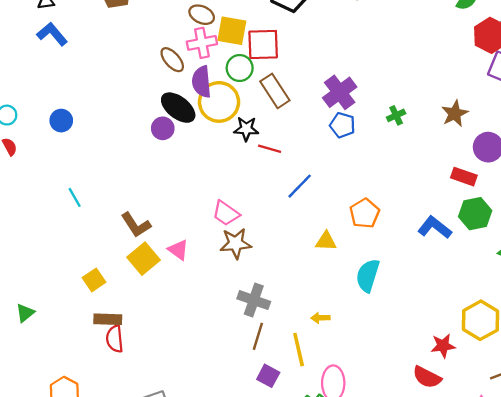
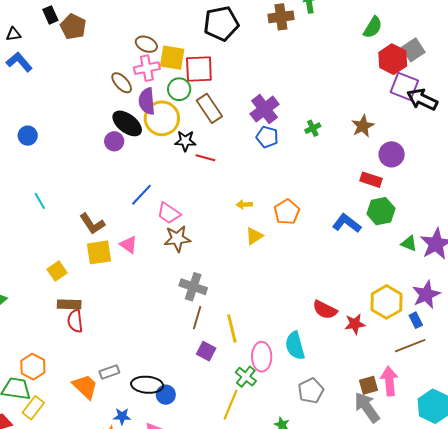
blue line: (300, 186) -> (142, 195), moved
yellow triangle: (326, 241) -> (254, 236), turned -36
yellow square: (143, 259) -> (99, 252), turned 32
cyan semicircle: (368, 275) -> (295, 346), moved, turned -32
yellow arrow: (320, 318) -> (244, 204), moved
red semicircle: (427, 377) -> (325, 310), moved

